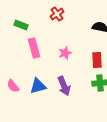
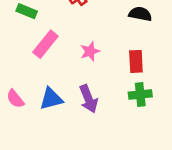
pink rectangle: (34, 48) -> (45, 44), turned 54

